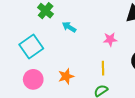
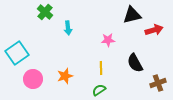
cyan arrow: (69, 27) -> (68, 28), turned -128
cyan square: (31, 47) -> (17, 53), moved

